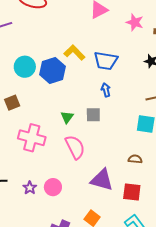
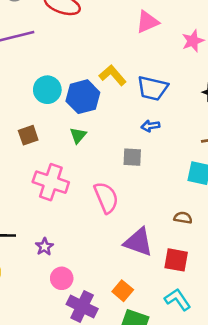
pink star: (135, 22) -> (193, 41), turned 30
blue arrow: (106, 90) -> (150, 126), turned -88
green triangle: (67, 117) -> (78, 135), moved
pink circle: (53, 187) -> (62, 278), moved

